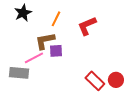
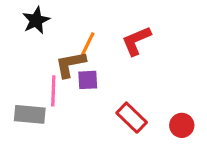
orange line: (56, 19) -> (88, 44), moved
pink line: (34, 58) -> (53, 91), turned -60
red rectangle: (95, 81) -> (132, 118), moved

